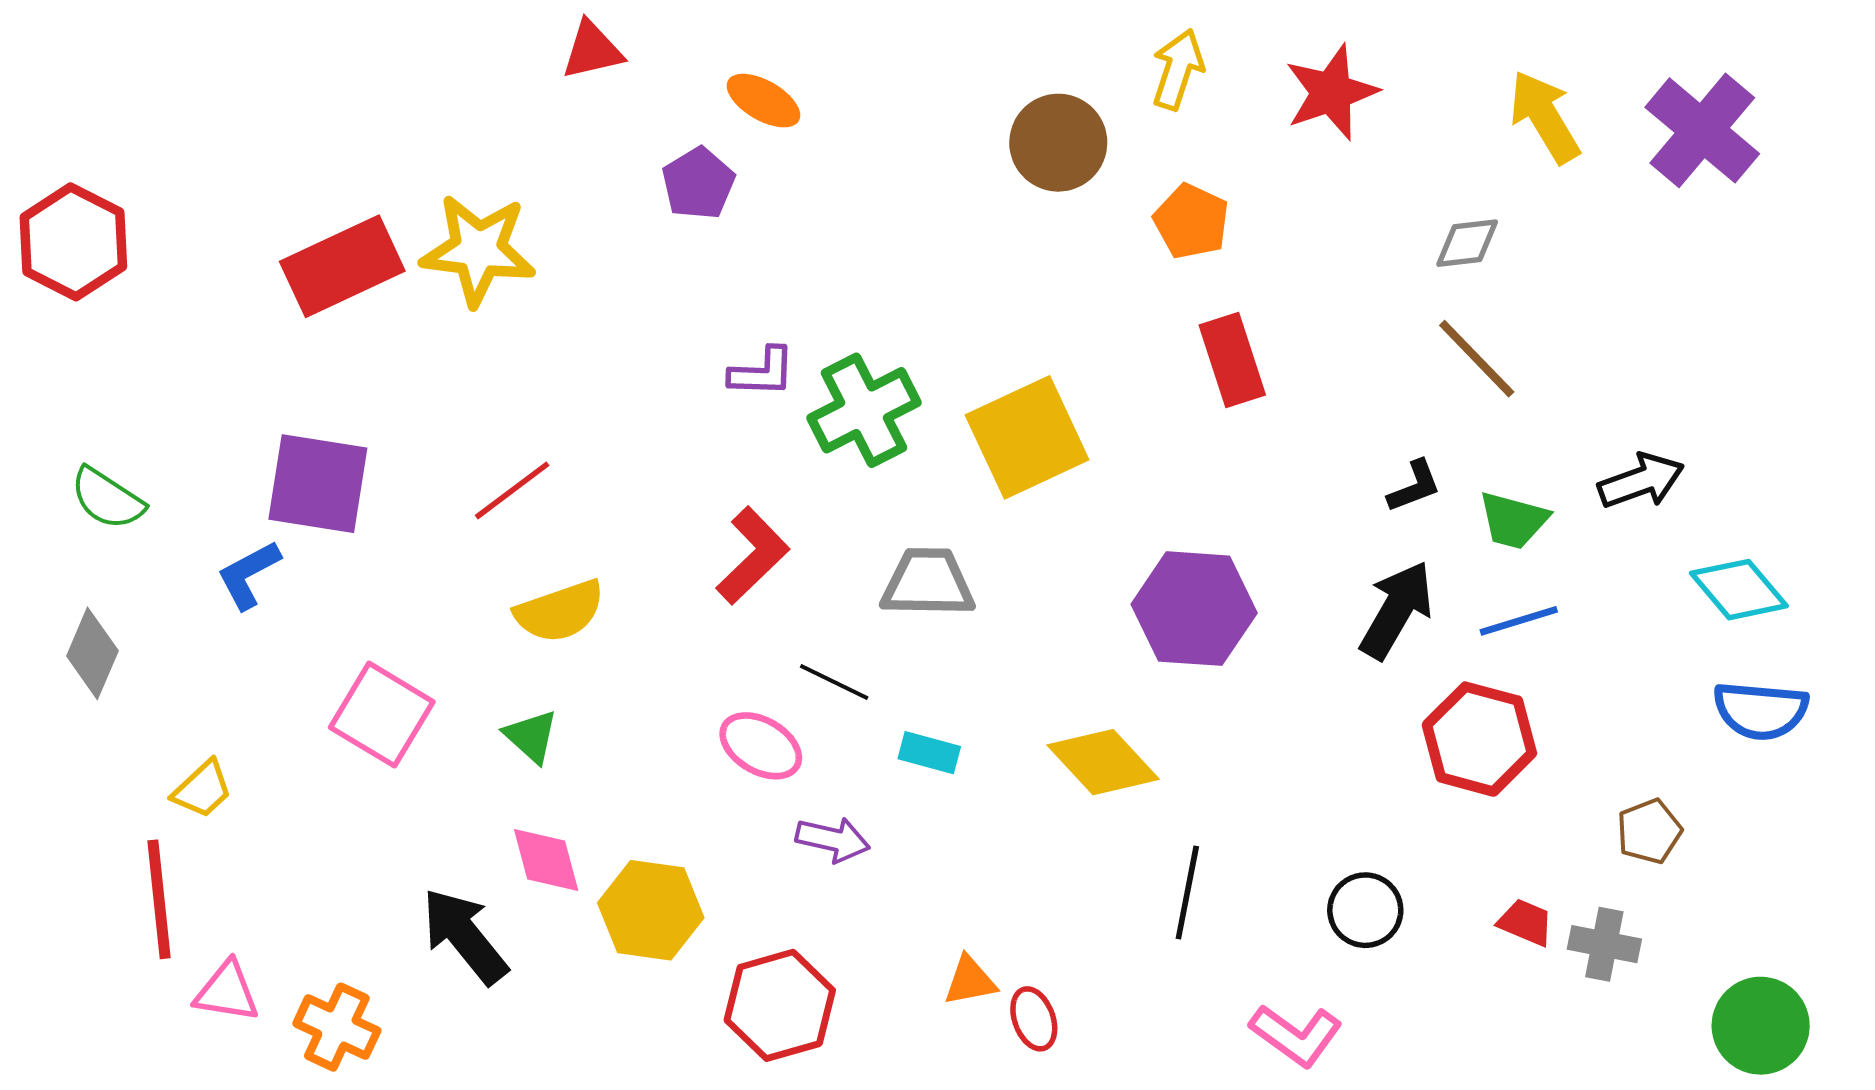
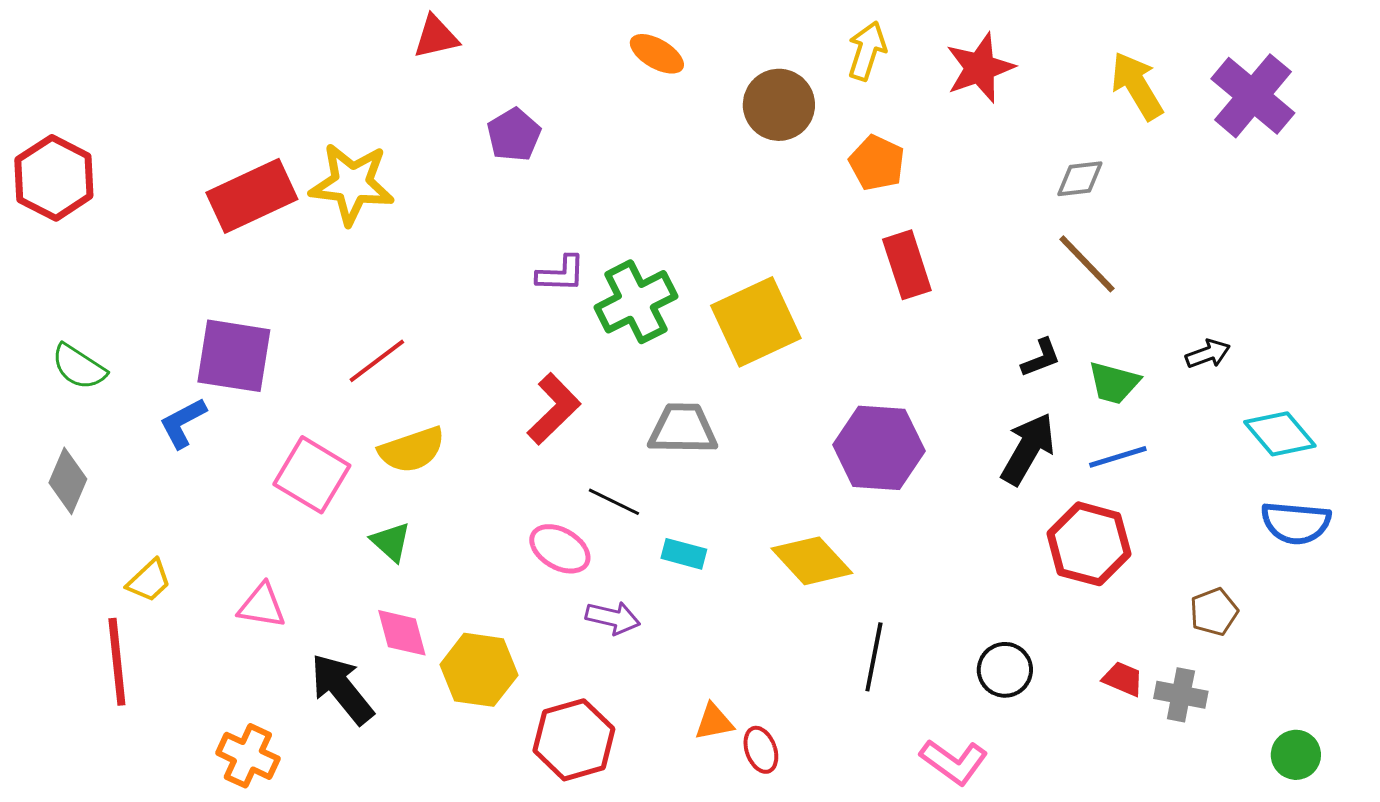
orange ellipse: (763, 101) -> (657, 54), moved
black arrow: (1641, 481) -> (1208, 354), size x0.7
pink square: (382, 715) -> (312, 475), moved
pink triangle: (227, 992) -> (262, 606), moved
green circle: (1761, 1026) -> (1296, 755), size x0.7

